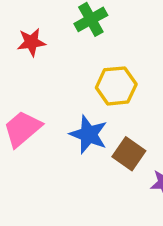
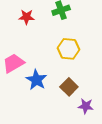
blue star: (89, 134) -> (36, 80), moved

